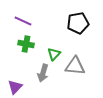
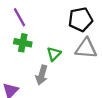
purple line: (23, 21) -> (19, 17), turned 36
gray triangle: (75, 66) -> (86, 48), moved

